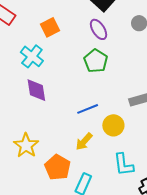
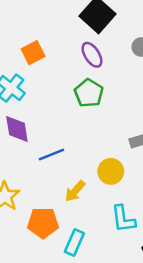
blue line: (88, 109) -> (51, 155), moved
orange pentagon: (57, 167) -> (43, 223), turned -30

